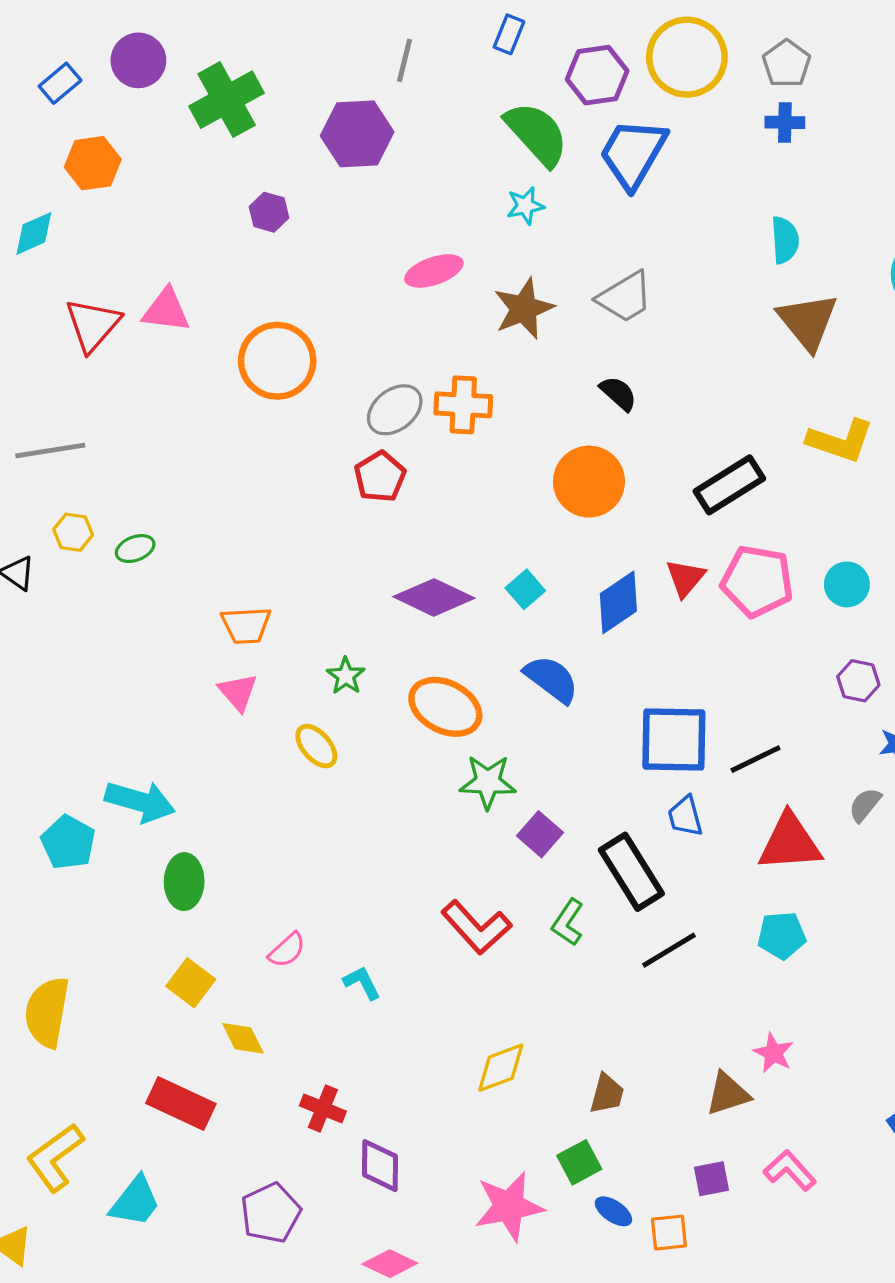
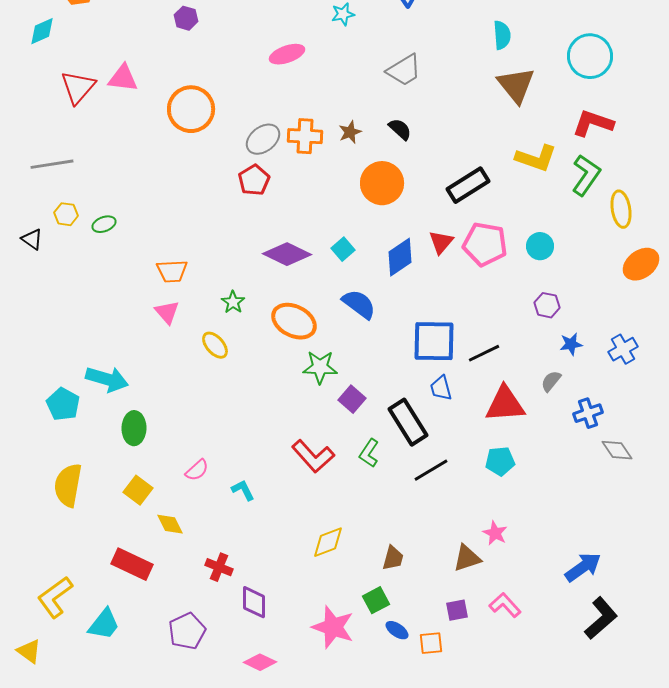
brown star: (524, 309) -> (350, 132), moved, size x0.6
yellow semicircle: (47, 1012) -> (68, 485), moved
pink star: (509, 1206) -> (333, 627), turned 30

